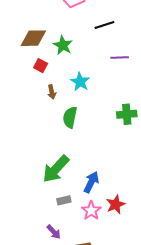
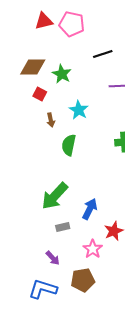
pink star: (91, 211) -> (93, 249), moved

